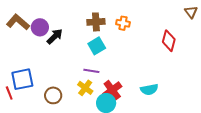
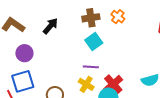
orange cross: (123, 23) -> (118, 17), turned 32
purple circle: (40, 27) -> (24, 53), moved
black arrow: (55, 36) -> (50, 26), moved

